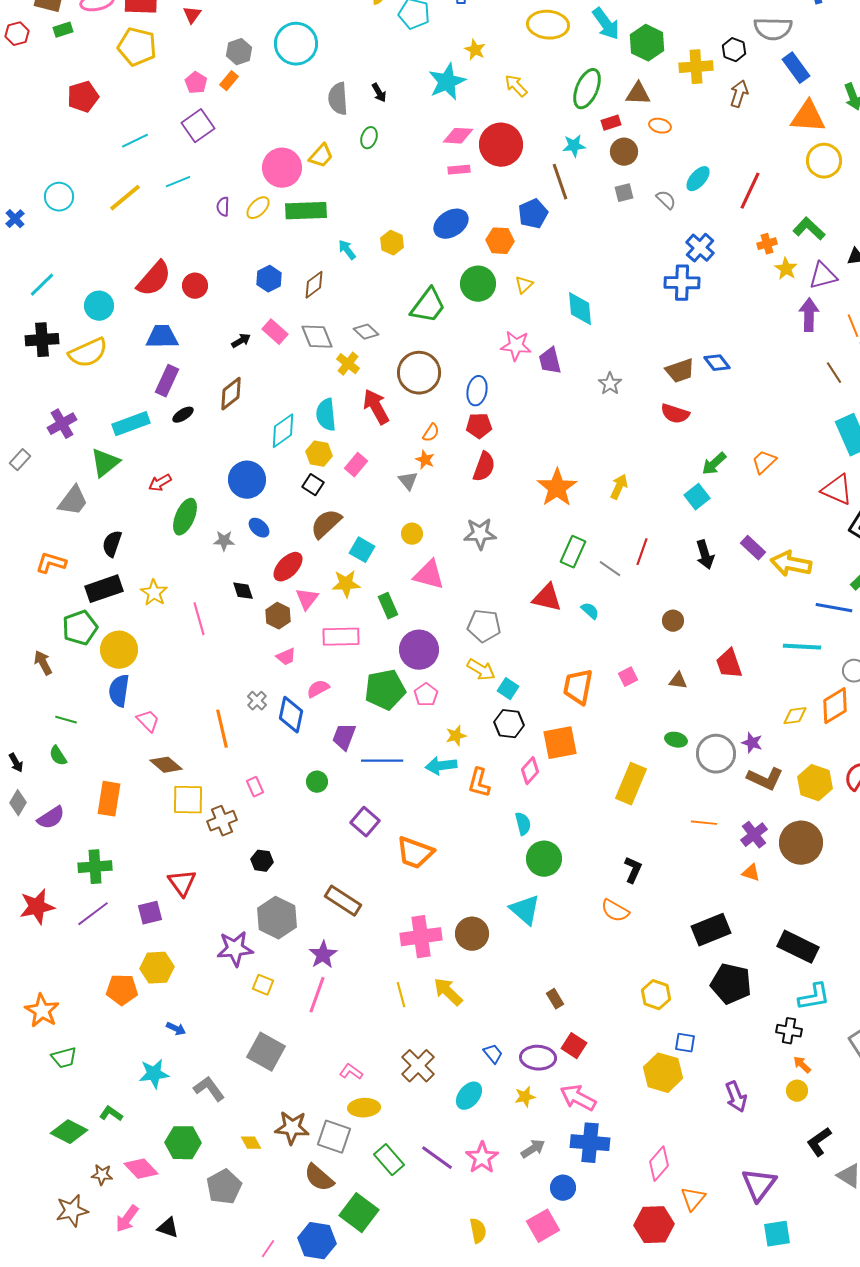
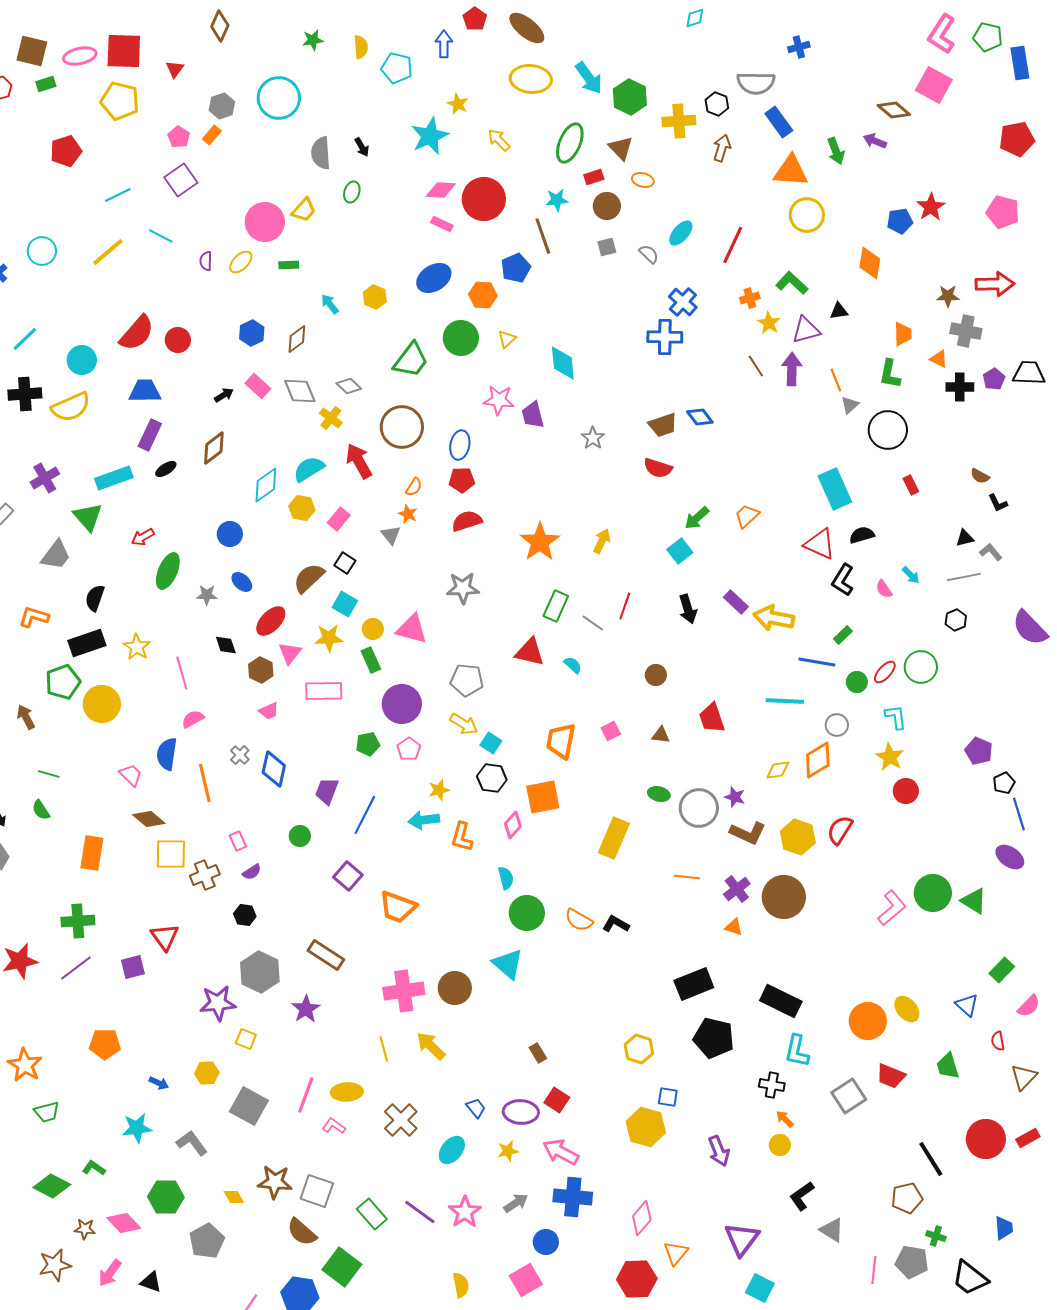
brown triangle: (638, 94) -> (621, 148), turned 44
pink rectangle: (459, 170) -> (442, 224), turned 30
cyan line: (178, 182) -> (161, 236), turned 50
green rectangle: (306, 211) -> (289, 265), size x0.5
brown line: (834, 373) -> (756, 366), moved
cyan semicircle: (326, 415) -> (309, 469), turned 64
green triangle: (105, 463) -> (88, 517), turned -32
red semicircle: (484, 467) -> (467, 521), turned -128
blue circle: (247, 480) -> (230, 534), size x0.7
black square: (313, 485) -> (345, 563), moved
yellow circle: (412, 534) -> (373, 629), moved
pink semicircle: (318, 689) -> (193, 719), moved
green pentagon: (385, 690) -> (368, 744), size x0.6
blue semicircle: (119, 691) -> (167, 754), moved
blue line: (382, 761) -> (365, 815), turned -63
purple semicircle: (51, 818) -> (252, 872), moved, size x0.7
black L-shape: (633, 870) -> (616, 924), turned -84
orange semicircle: (615, 911) -> (579, 920), moved
yellow hexagon: (157, 968) -> (207, 1073), moved, size x0.7
pink line: (317, 995) -> (306, 1095), moved
cyan L-shape: (814, 997) -> (797, 1051), turned 112
yellow ellipse: (364, 1108) -> (347, 1092), moved
cyan square: (777, 1234) -> (760, 1288), turned 36

